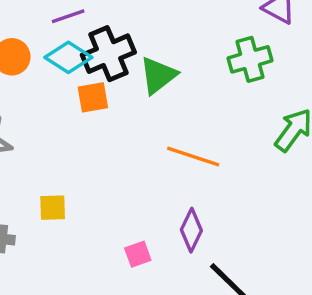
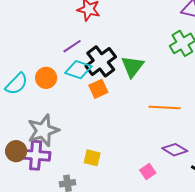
yellow square: (53, 208) -> (92, 158), turned 30
purple diamond: (191, 230) -> (175, 150), turned -70

